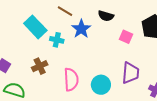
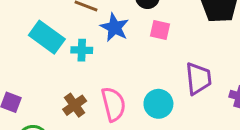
pink square: (126, 37) -> (160, 30), moved
brown cross: (40, 66) -> (75, 105), moved

